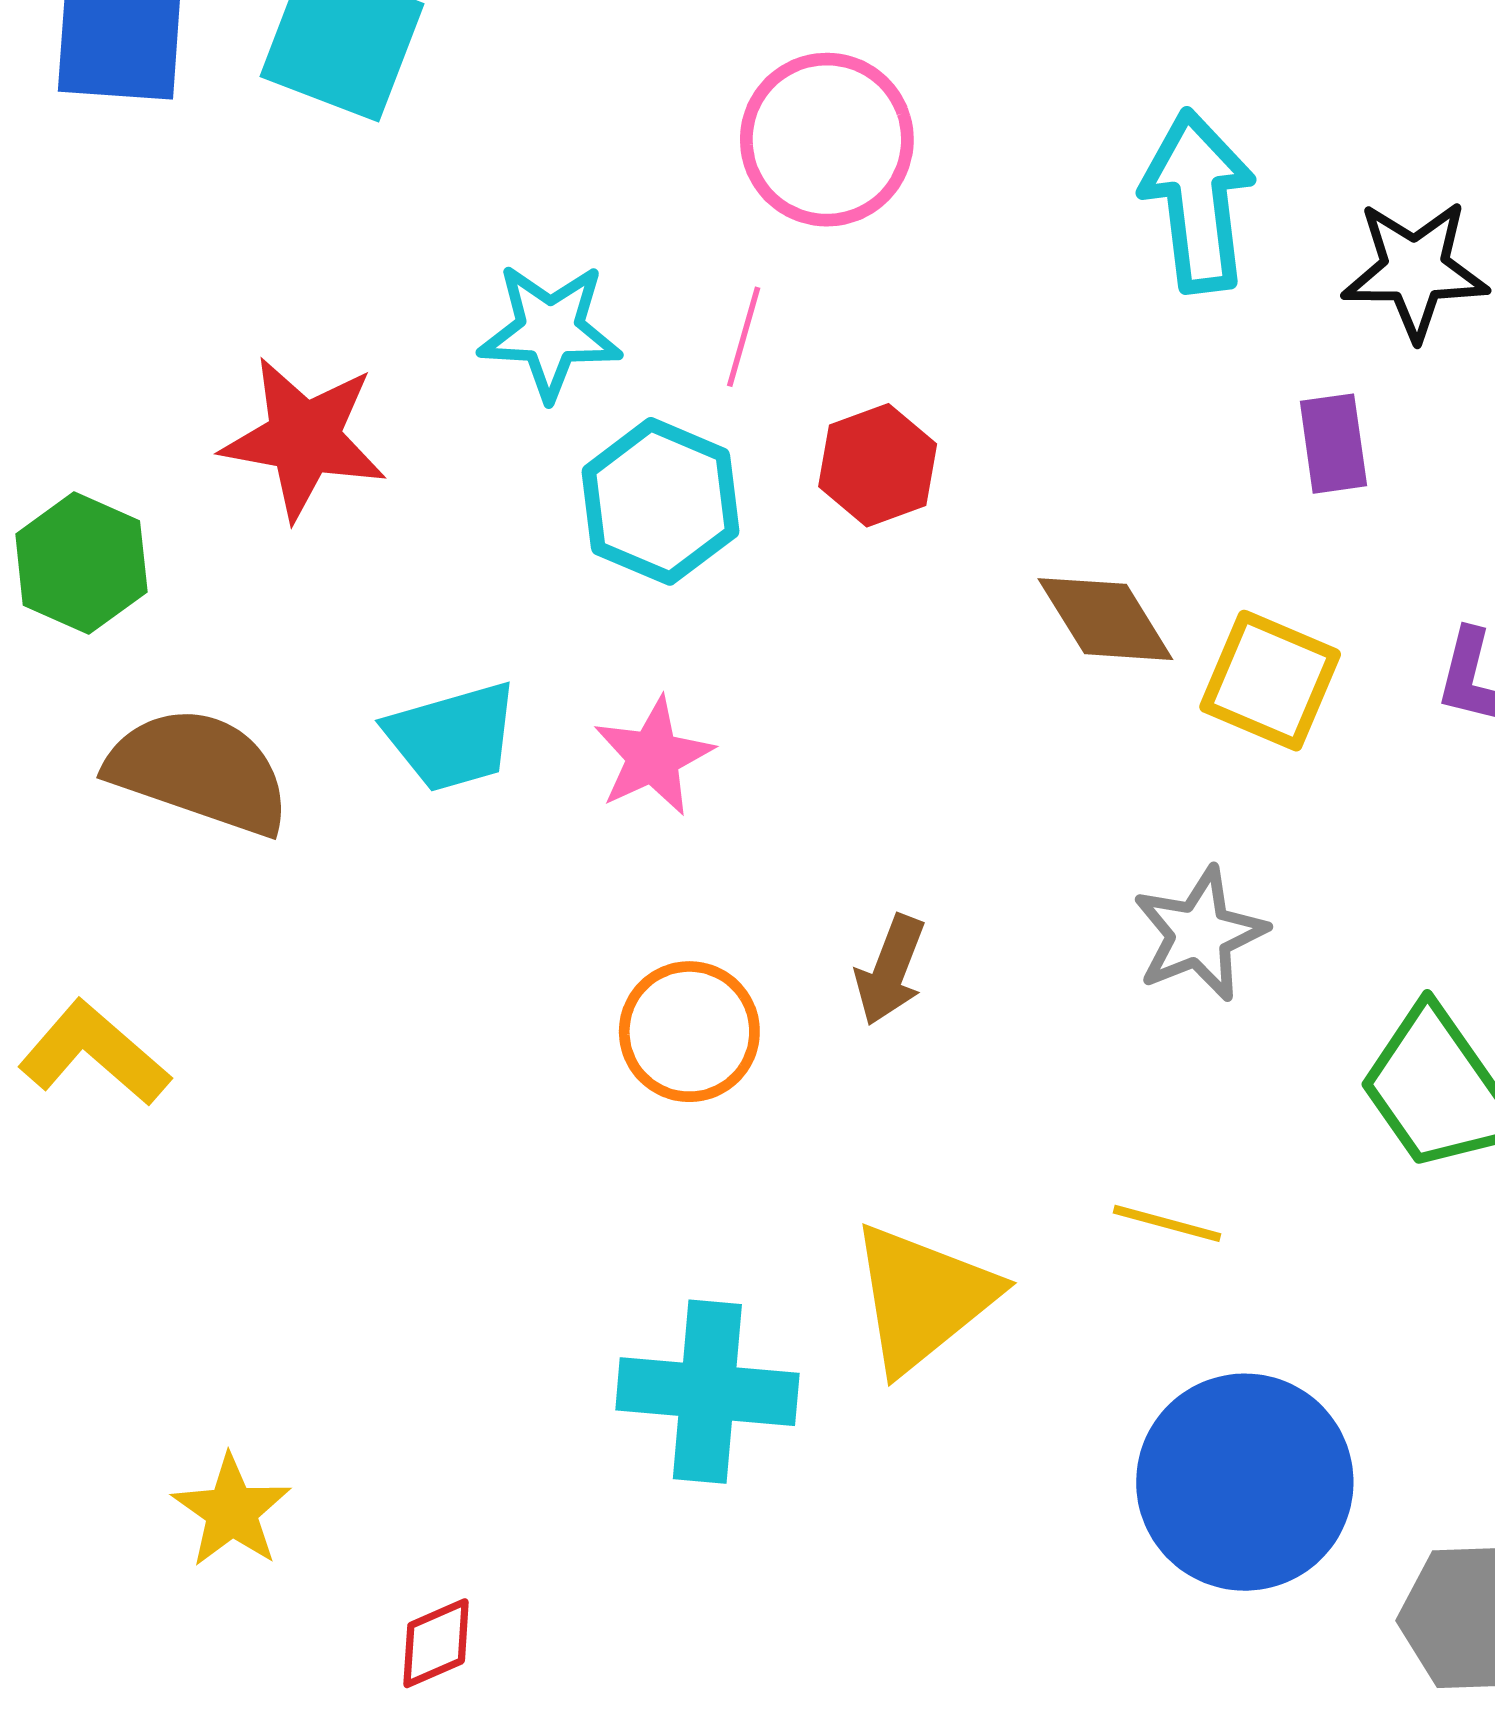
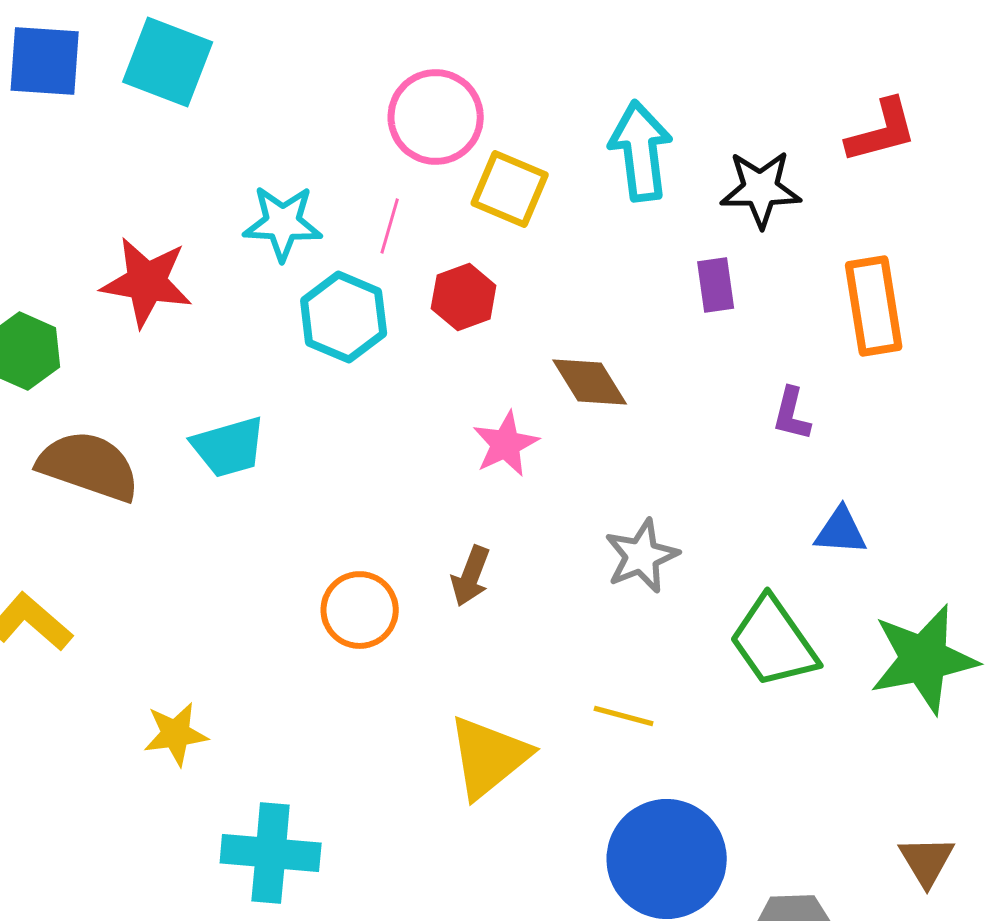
yellow square: (1270, 681) -> (510, 189), moved
pink star: (653, 757) -> (506, 444), moved
cyan cross: (707, 1392) -> (271, 853), moved
yellow star: (232, 1511) -> (176, 734), moved, turned 30

